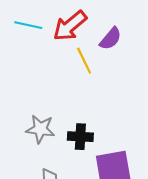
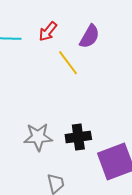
red arrow: (70, 26) -> (48, 31), size x0.6

